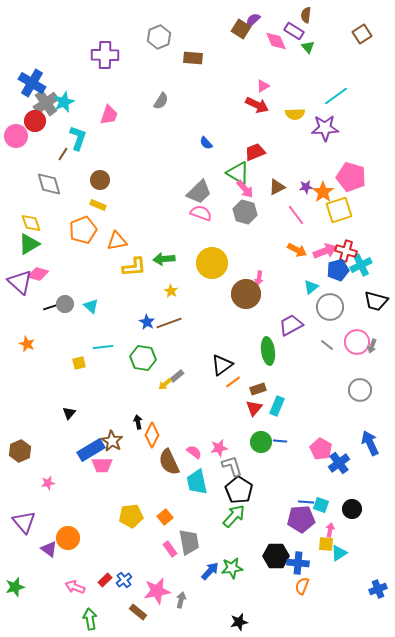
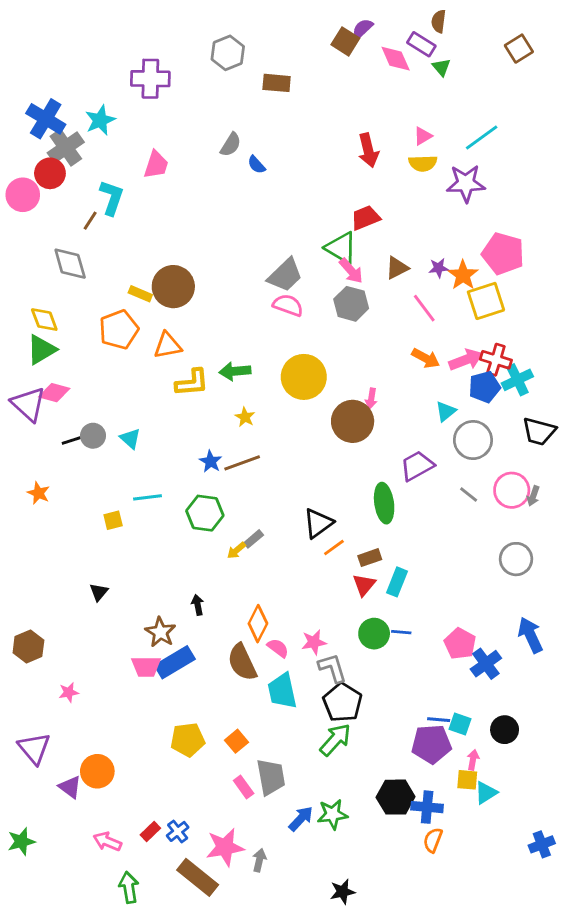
pink triangle: (263, 86) -> (423, 136), moved
cyan star: (64, 102) -> (100, 120), moved
red arrow: (257, 105) -> (368, 150), turned 50
blue semicircle: (206, 143) -> (256, 165), moved
brown circle: (100, 180) -> (173, 287), moved, size x1.5
orange diamond: (152, 435) -> (258, 624), moved
blue rectangle: (91, 450) -> (175, 662), moved
brown rectangle: (138, 612) -> (198, 877), size x1.6

